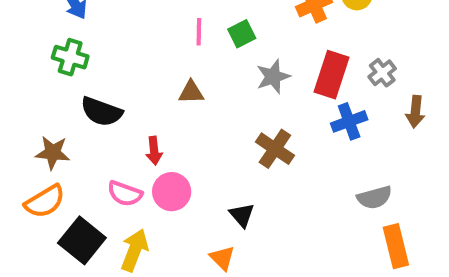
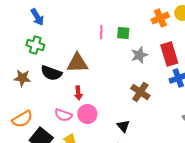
green square: (242, 34) -> (123, 33), turned 32
red rectangle: (332, 75) -> (169, 54), turned -35
brown triangle: (191, 92) -> (77, 63), moved, size x1.6
brown star: (53, 153) -> (22, 78), moved

